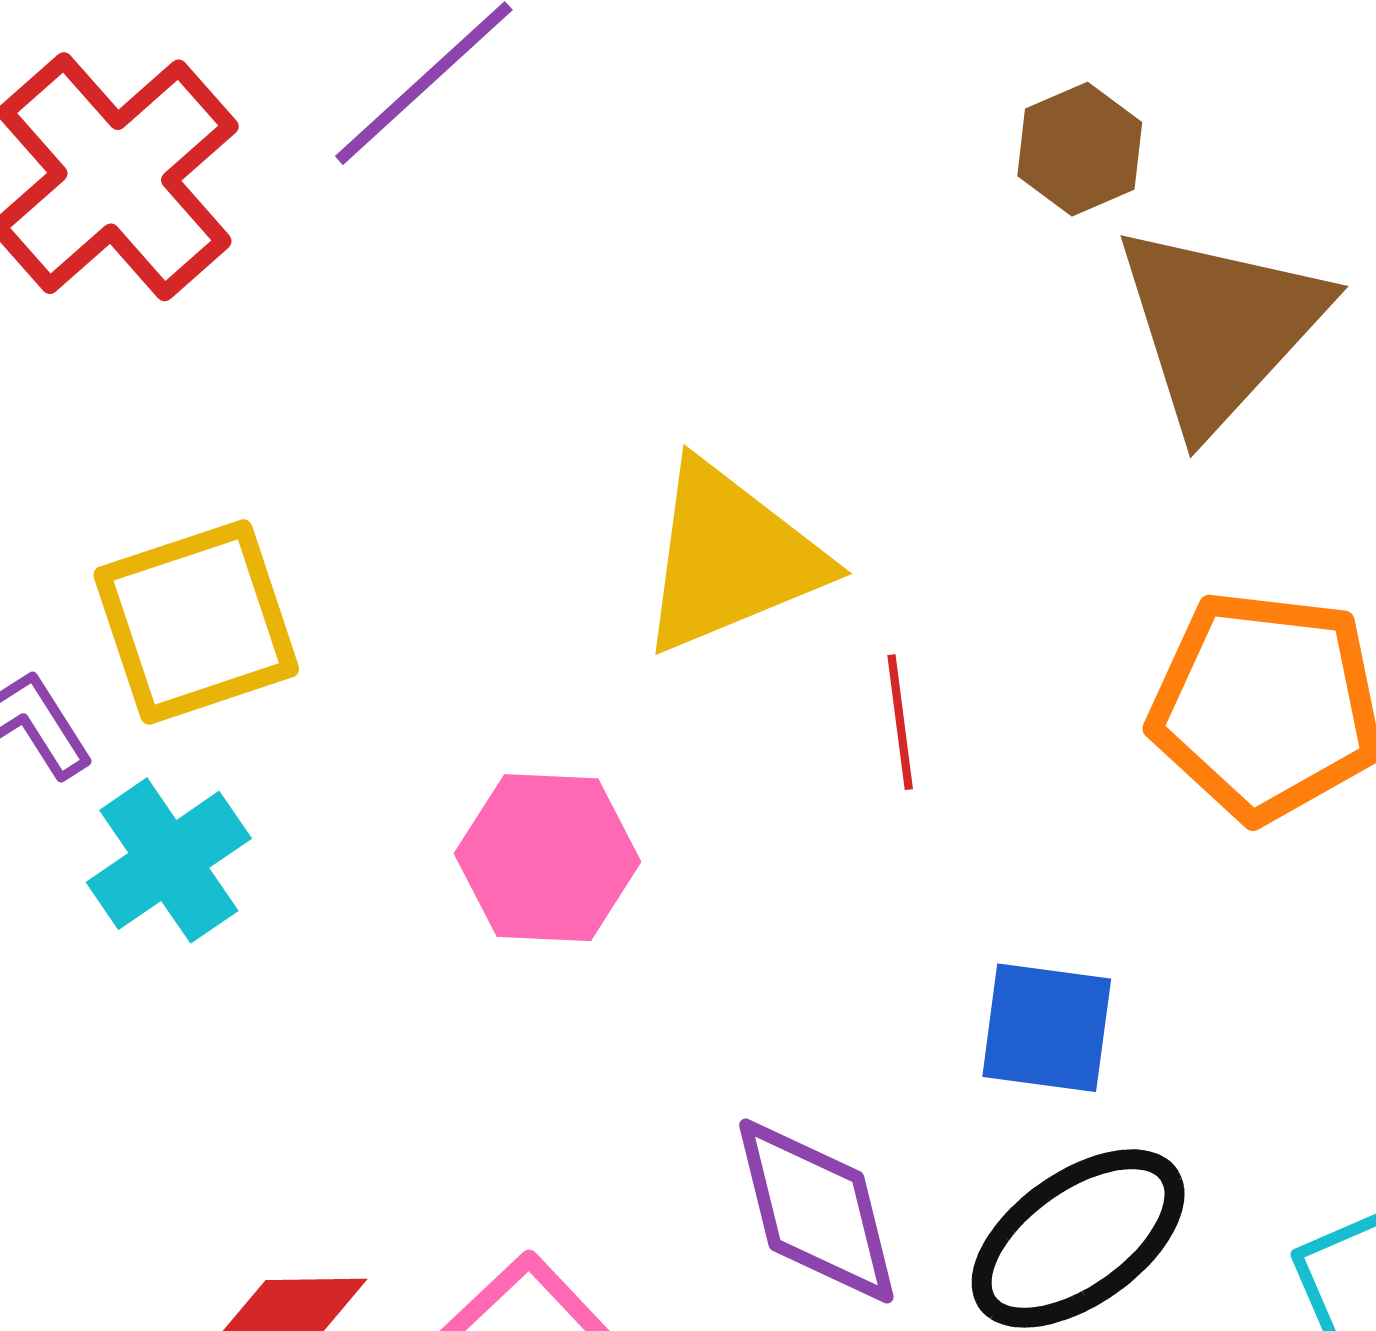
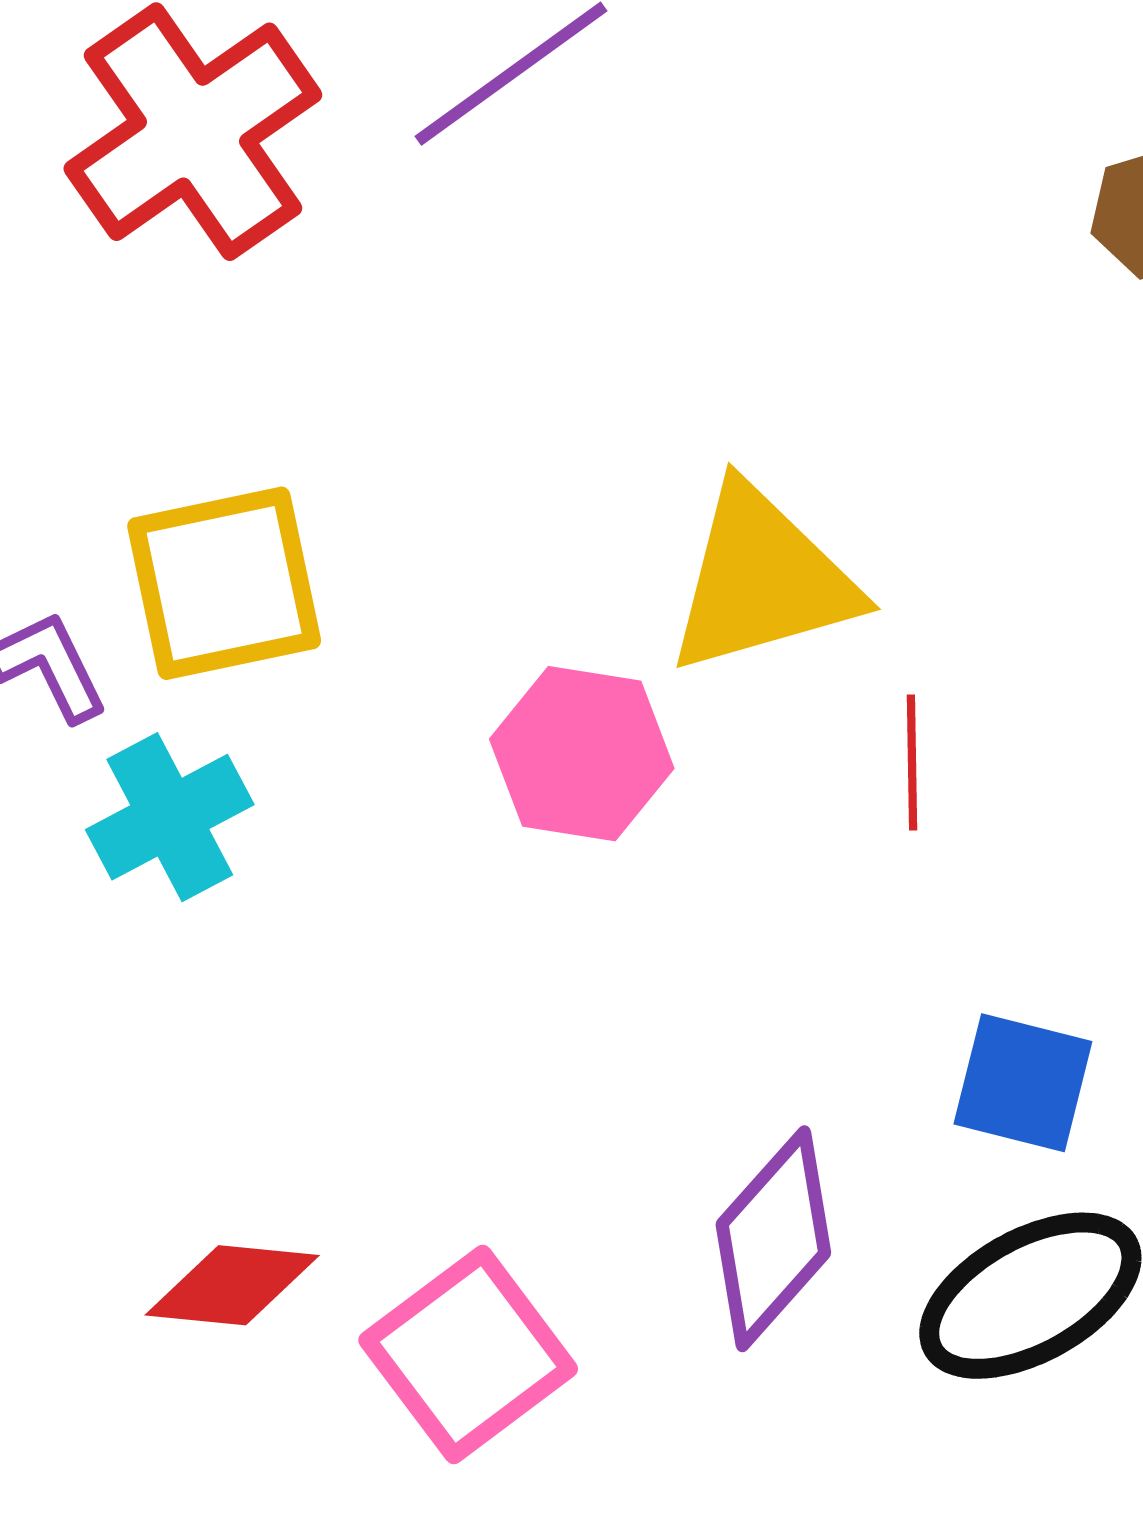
pink hexagon: (548, 858) -> (582, 754), moved
purple diamond: (816, 1211) -> (773, 1239), turned 49

